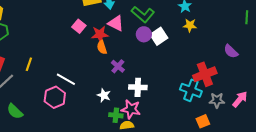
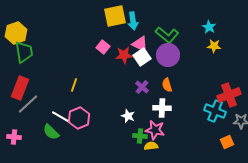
purple circle: (144, 34) -> (168, 55), size x1.5
white square: (159, 36) -> (142, 57), moved
orange semicircle: (102, 47) -> (167, 85), moved
yellow line: (29, 64) -> (74, 85), moved
white line: (66, 79) -> (61, 117), moved
green semicircle: (15, 111) -> (51, 132), moved

